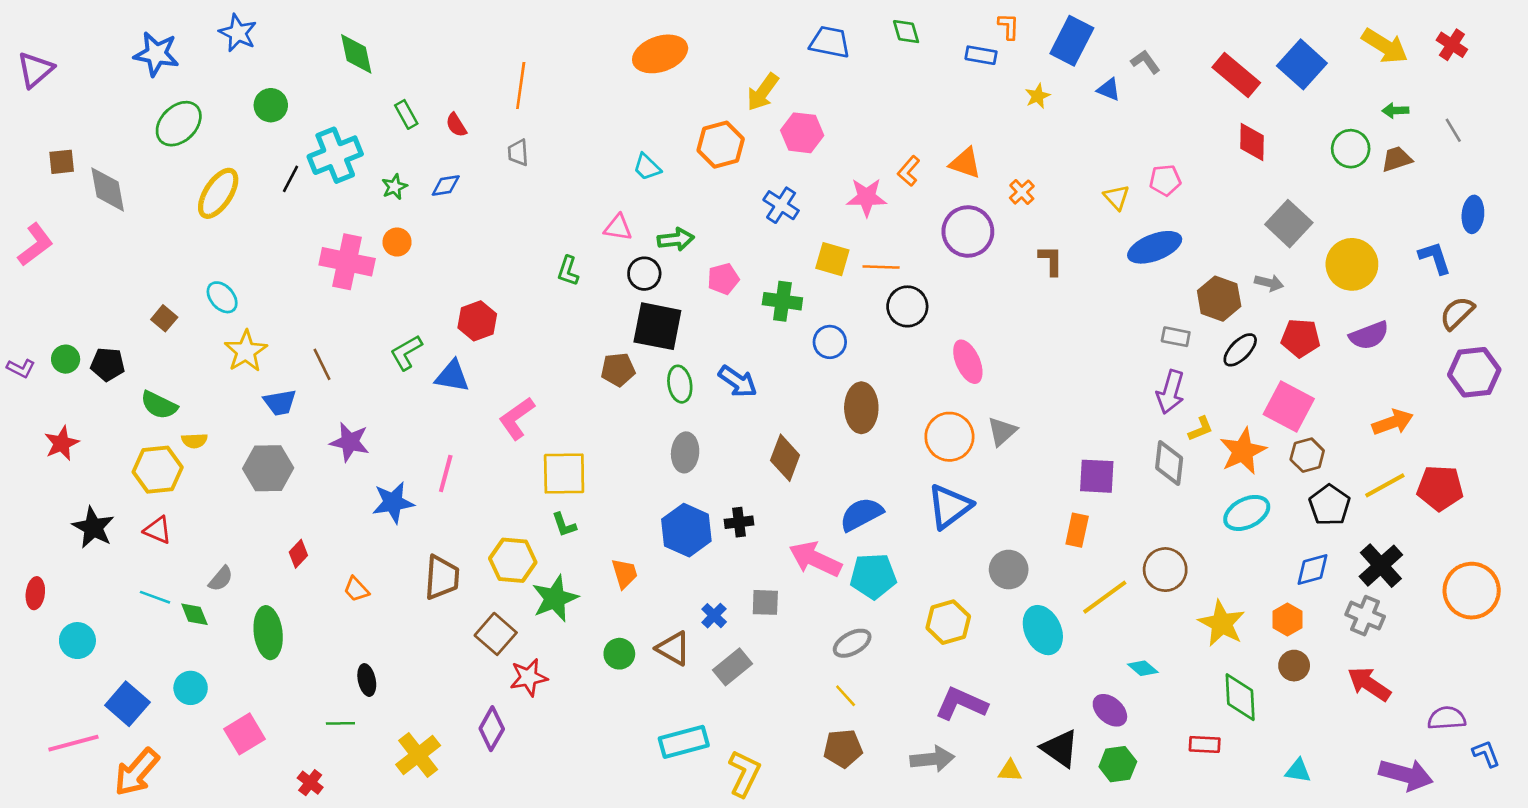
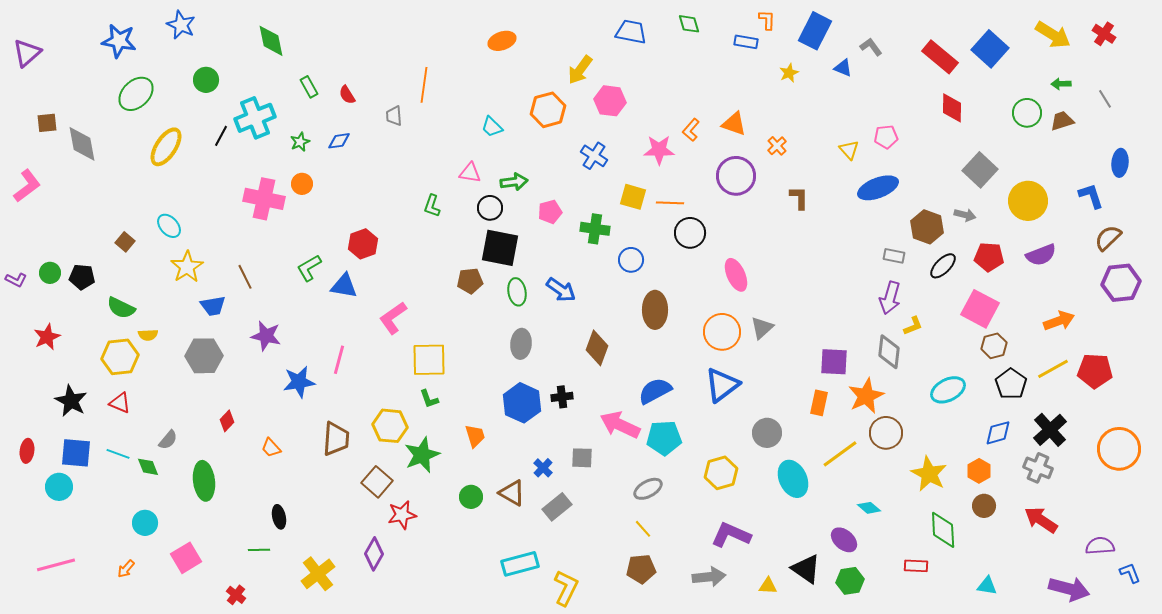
orange ellipse: (660, 54) -> (502, 41), size x0.7
orange line: (521, 86) -> (424, 85), moved
orange star: (1243, 451) -> (866, 396), moved
blue square: (127, 704) -> (76, 453), moved, turned -36
orange arrow: (137, 772) -> (126, 569), moved, size x0.5

